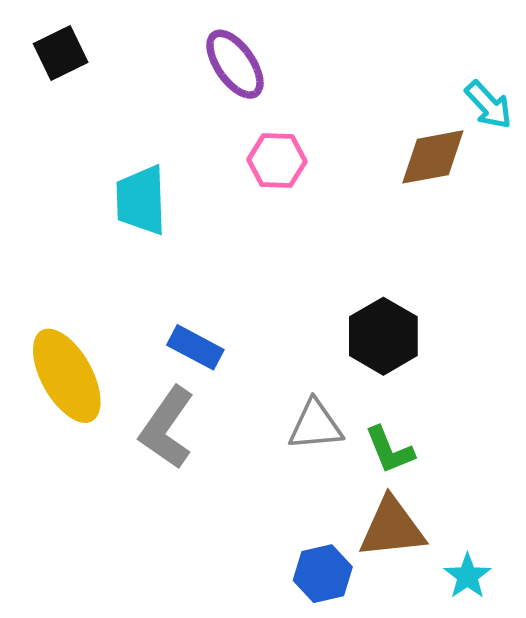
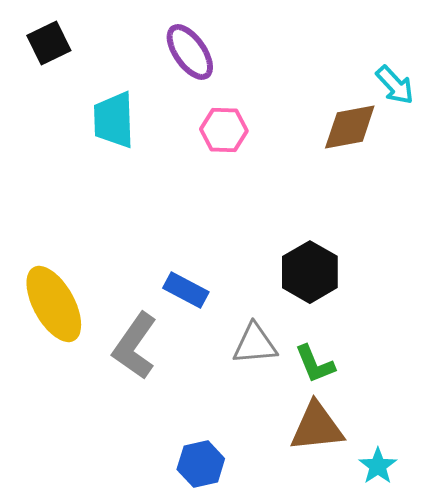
cyan trapezoid: (141, 200) -> (114, 120), moved
blue rectangle: (195, 347) -> (186, 290), moved
blue hexagon: (323, 574) -> (201, 464), moved

